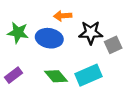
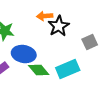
black star: (91, 33) -> (59, 26), moved, turned -30
blue ellipse: (49, 38) -> (24, 54), moved

